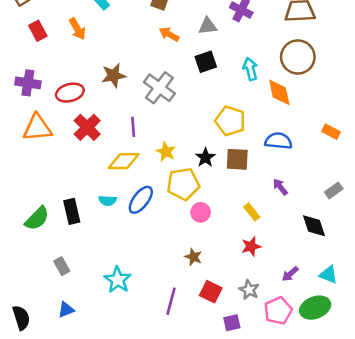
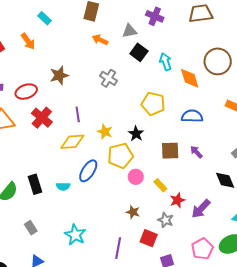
brown circle: (298, 57) -> (218, 61), moved
black square: (206, 62) -> (139, 52), moved, turned -30
gray cross: (159, 88) -> (109, 78), moved, size x0.7
brown square: (237, 159) -> (170, 151), moved
cyan semicircle: (108, 200) -> (63, 186), moved
yellow rectangle: (252, 212) -> (160, 185), moved
purple arrow: (290, 274) -> (201, 209), moved, size x1.5
gray star: (249, 290) -> (166, 220), moved

